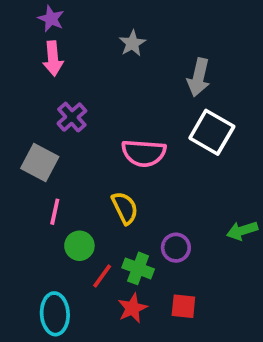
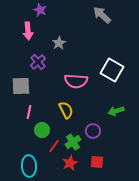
purple star: (51, 19) -> (40, 10), moved
gray star: (132, 43) -> (59, 43), moved
gray arrow: (199, 77) -> (102, 15), moved, turned 120
gray square: (40, 162) -> (21, 86), turned -30
green arrow: (242, 231) -> (116, 111), moved
green cross: (138, 268) -> (73, 142), turned 35

